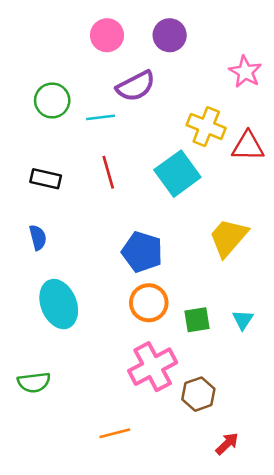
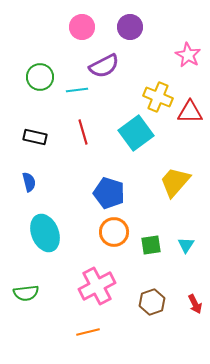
pink cross: (153, 367) -> (97, 286), moved
red arrow: (227, 444) -> (195, 304), moved, turned 108

